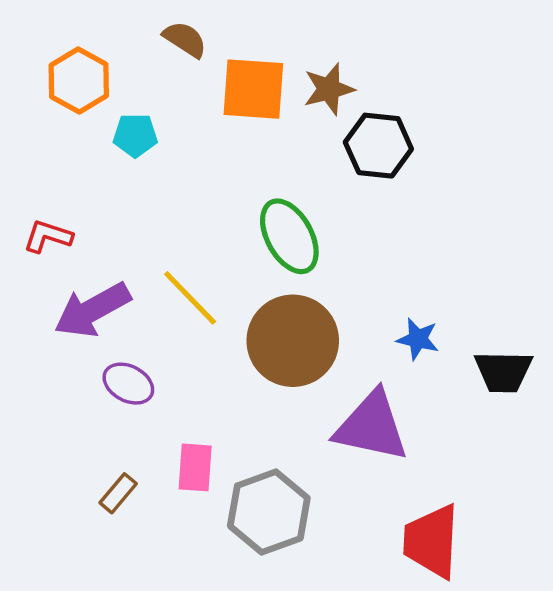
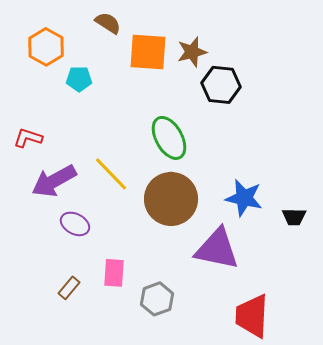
blue star: (418, 339) -> (244, 198), size x1.5
black trapezoid: (503, 372) -> (294, 217), size x0.7
gray hexagon: (269, 512) -> (157, 299), size x0.7

